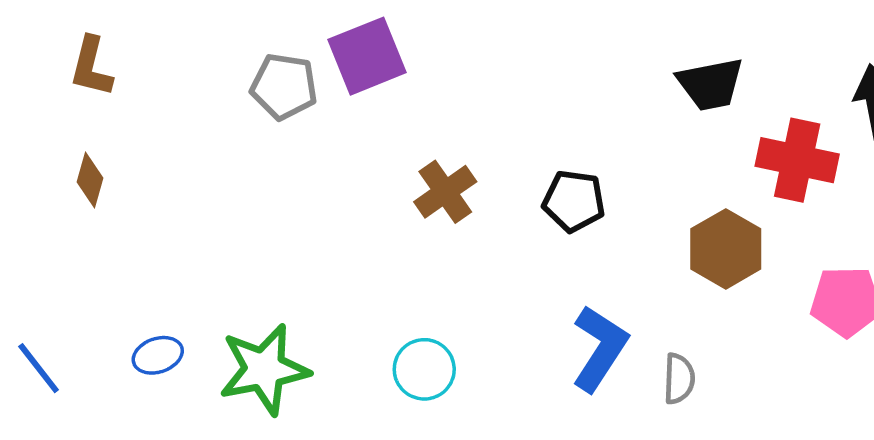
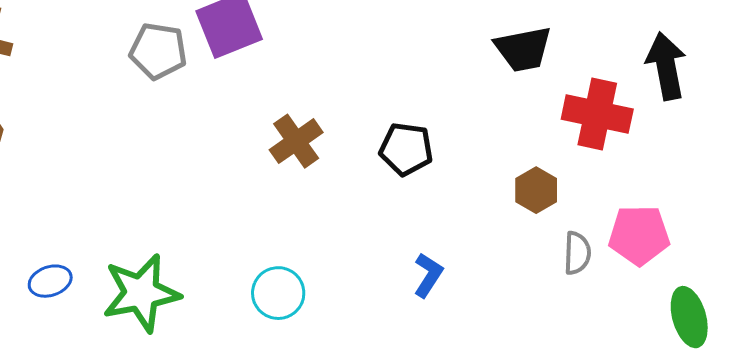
brown hexagon: (726, 249) -> (536, 190), size x0.7
blue L-shape: (600, 348) -> (428, 275), size x0.6
gray semicircle: (679, 379) -> (577, 253), moved

